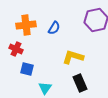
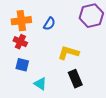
red cross: (16, 49) -> (20, 42), moved
cyan triangle: (45, 88) -> (40, 84), turned -32

